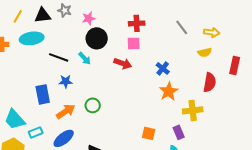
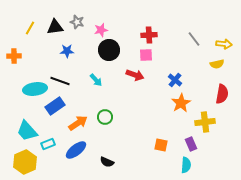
cyan ellipse: (32, 38) -> (35, 89), moved
black line: (59, 57) -> (60, 81), moved
cyan arrow: (85, 58) -> (96, 80), moved
blue star: (66, 81) -> (67, 51), moved
blue rectangle: (43, 94) -> (55, 106), turned 66

